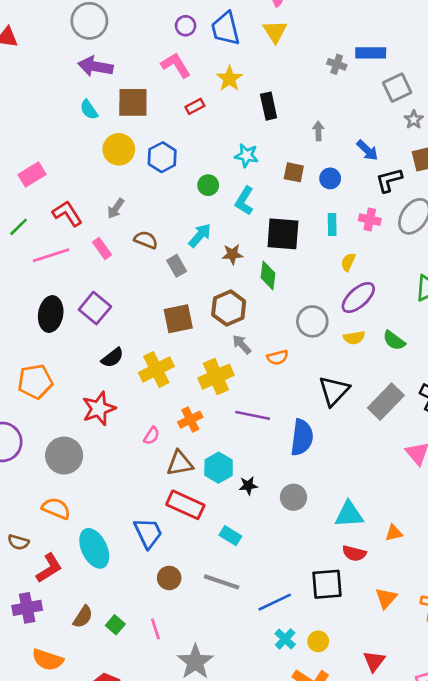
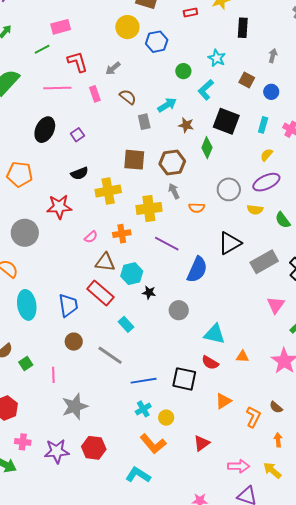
green line: (19, 227) -> (42, 49), moved
purple square: (95, 308) -> (77, 135), size x0.6

